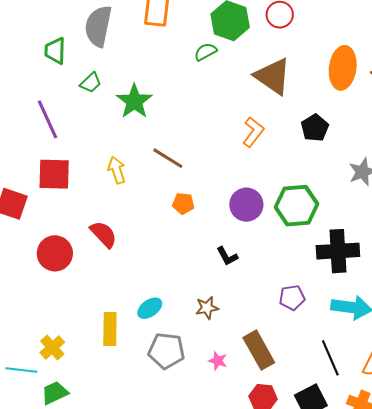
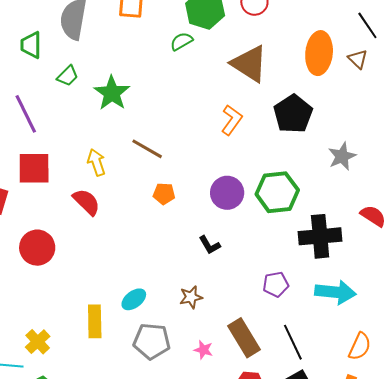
black pentagon: (315, 128) -> (293, 114), size x1.4
red semicircle: (104, 234) -> (86, 202), moved
black line: (330, 358) -> (293, 342), moved

